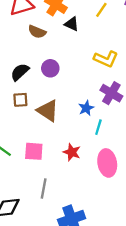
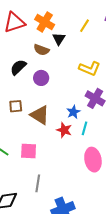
black triangle: (72, 24) -> (59, 39), turned 40
brown semicircle: (37, 32) -> (41, 50), moved
black semicircle: (20, 72) -> (18, 67), moved
red star: (72, 152) -> (64, 130), moved

